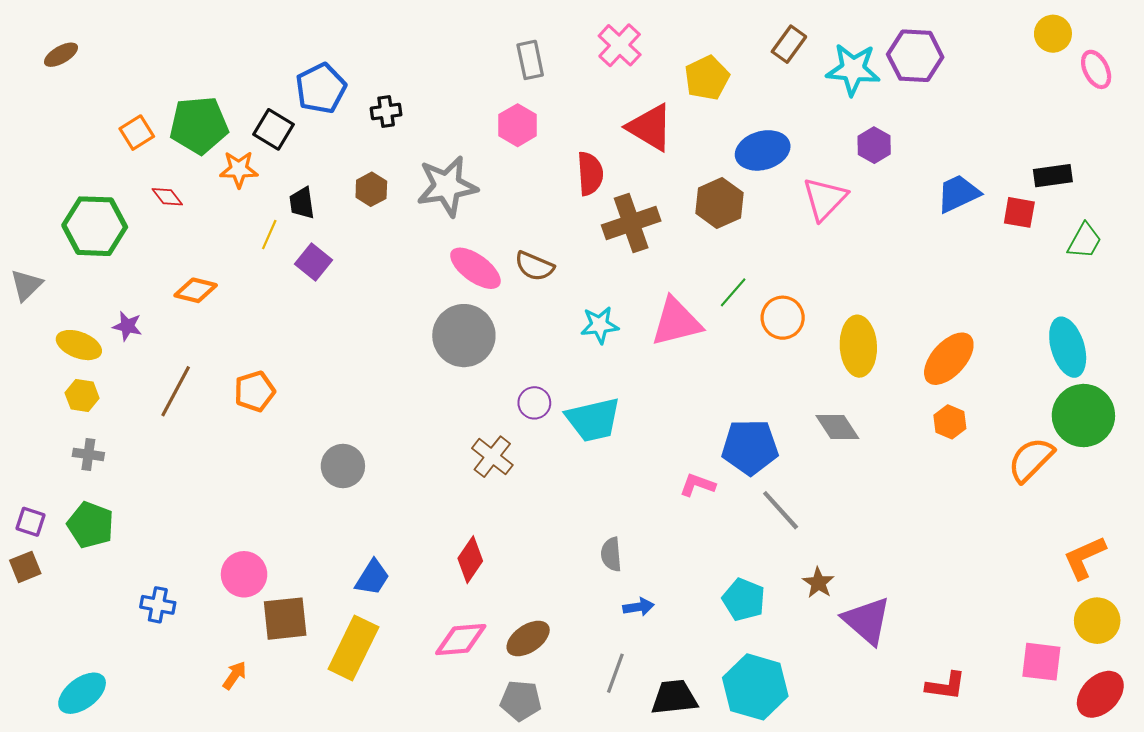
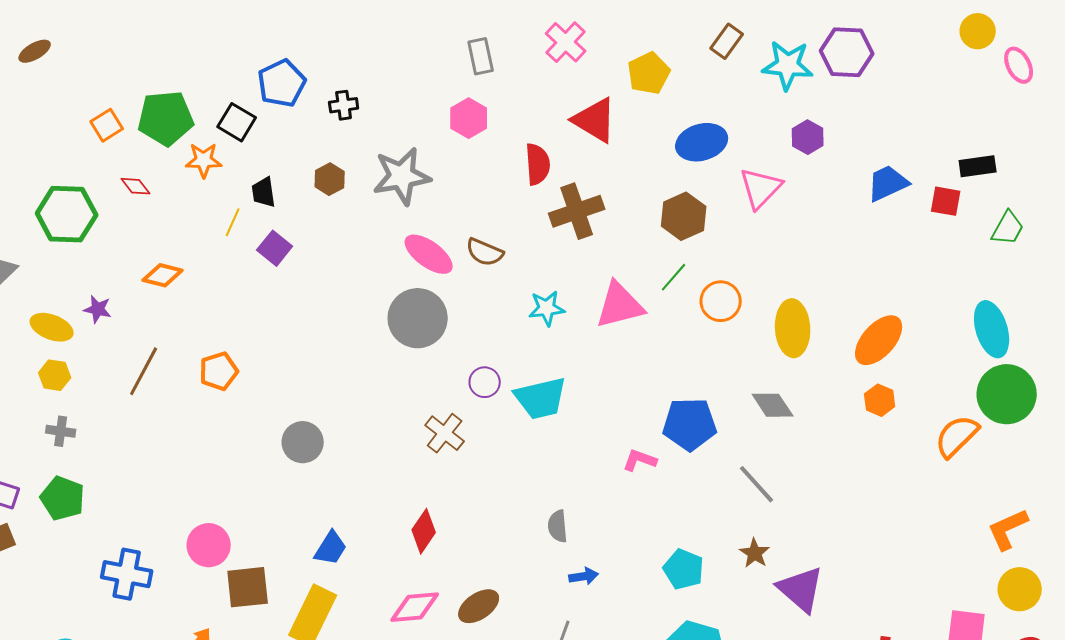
brown hexagon: (719, 203) -> (684, 216), moved
gray line: (781, 510) -> (757, 484), moved
blue cross: (158, 605) -> (127, 574), size x1.5

